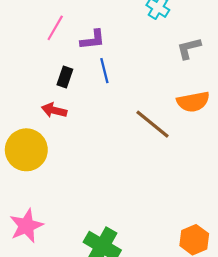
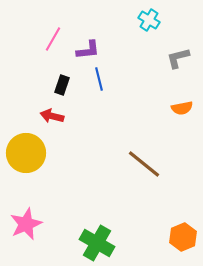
orange semicircle: (193, 102) -> (182, 108), size x0.7
brown line: (153, 124) -> (144, 164), moved

